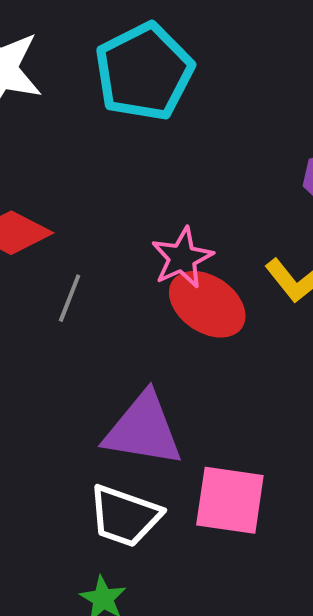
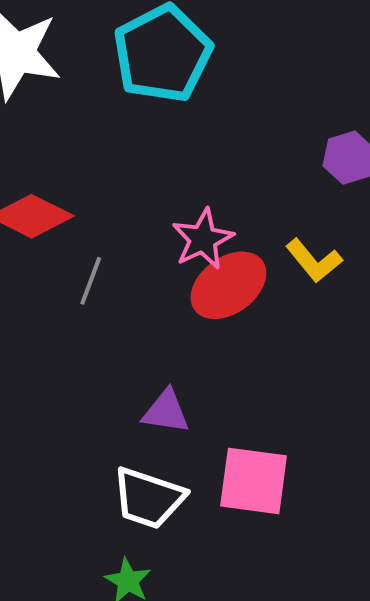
red ellipse: (207, 304) -> (228, 285), turned -70
purple triangle: (143, 430) -> (166, 411), size x0.6

